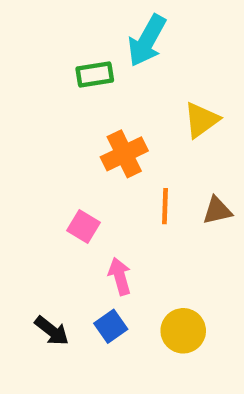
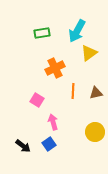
cyan arrow: (147, 41) -> (77, 31), moved
yellow circle: (183, 331) -> (95, 132), moved

